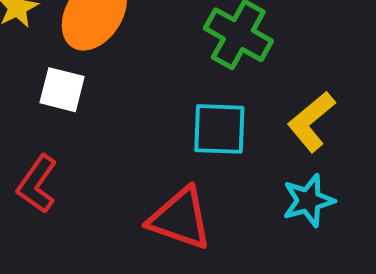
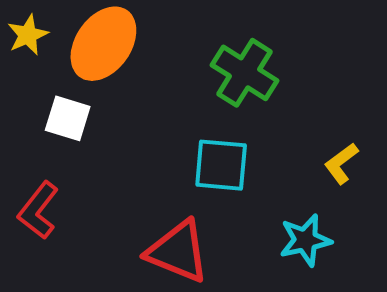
yellow L-shape: (311, 122) -> (341, 163), moved, size x0.7

